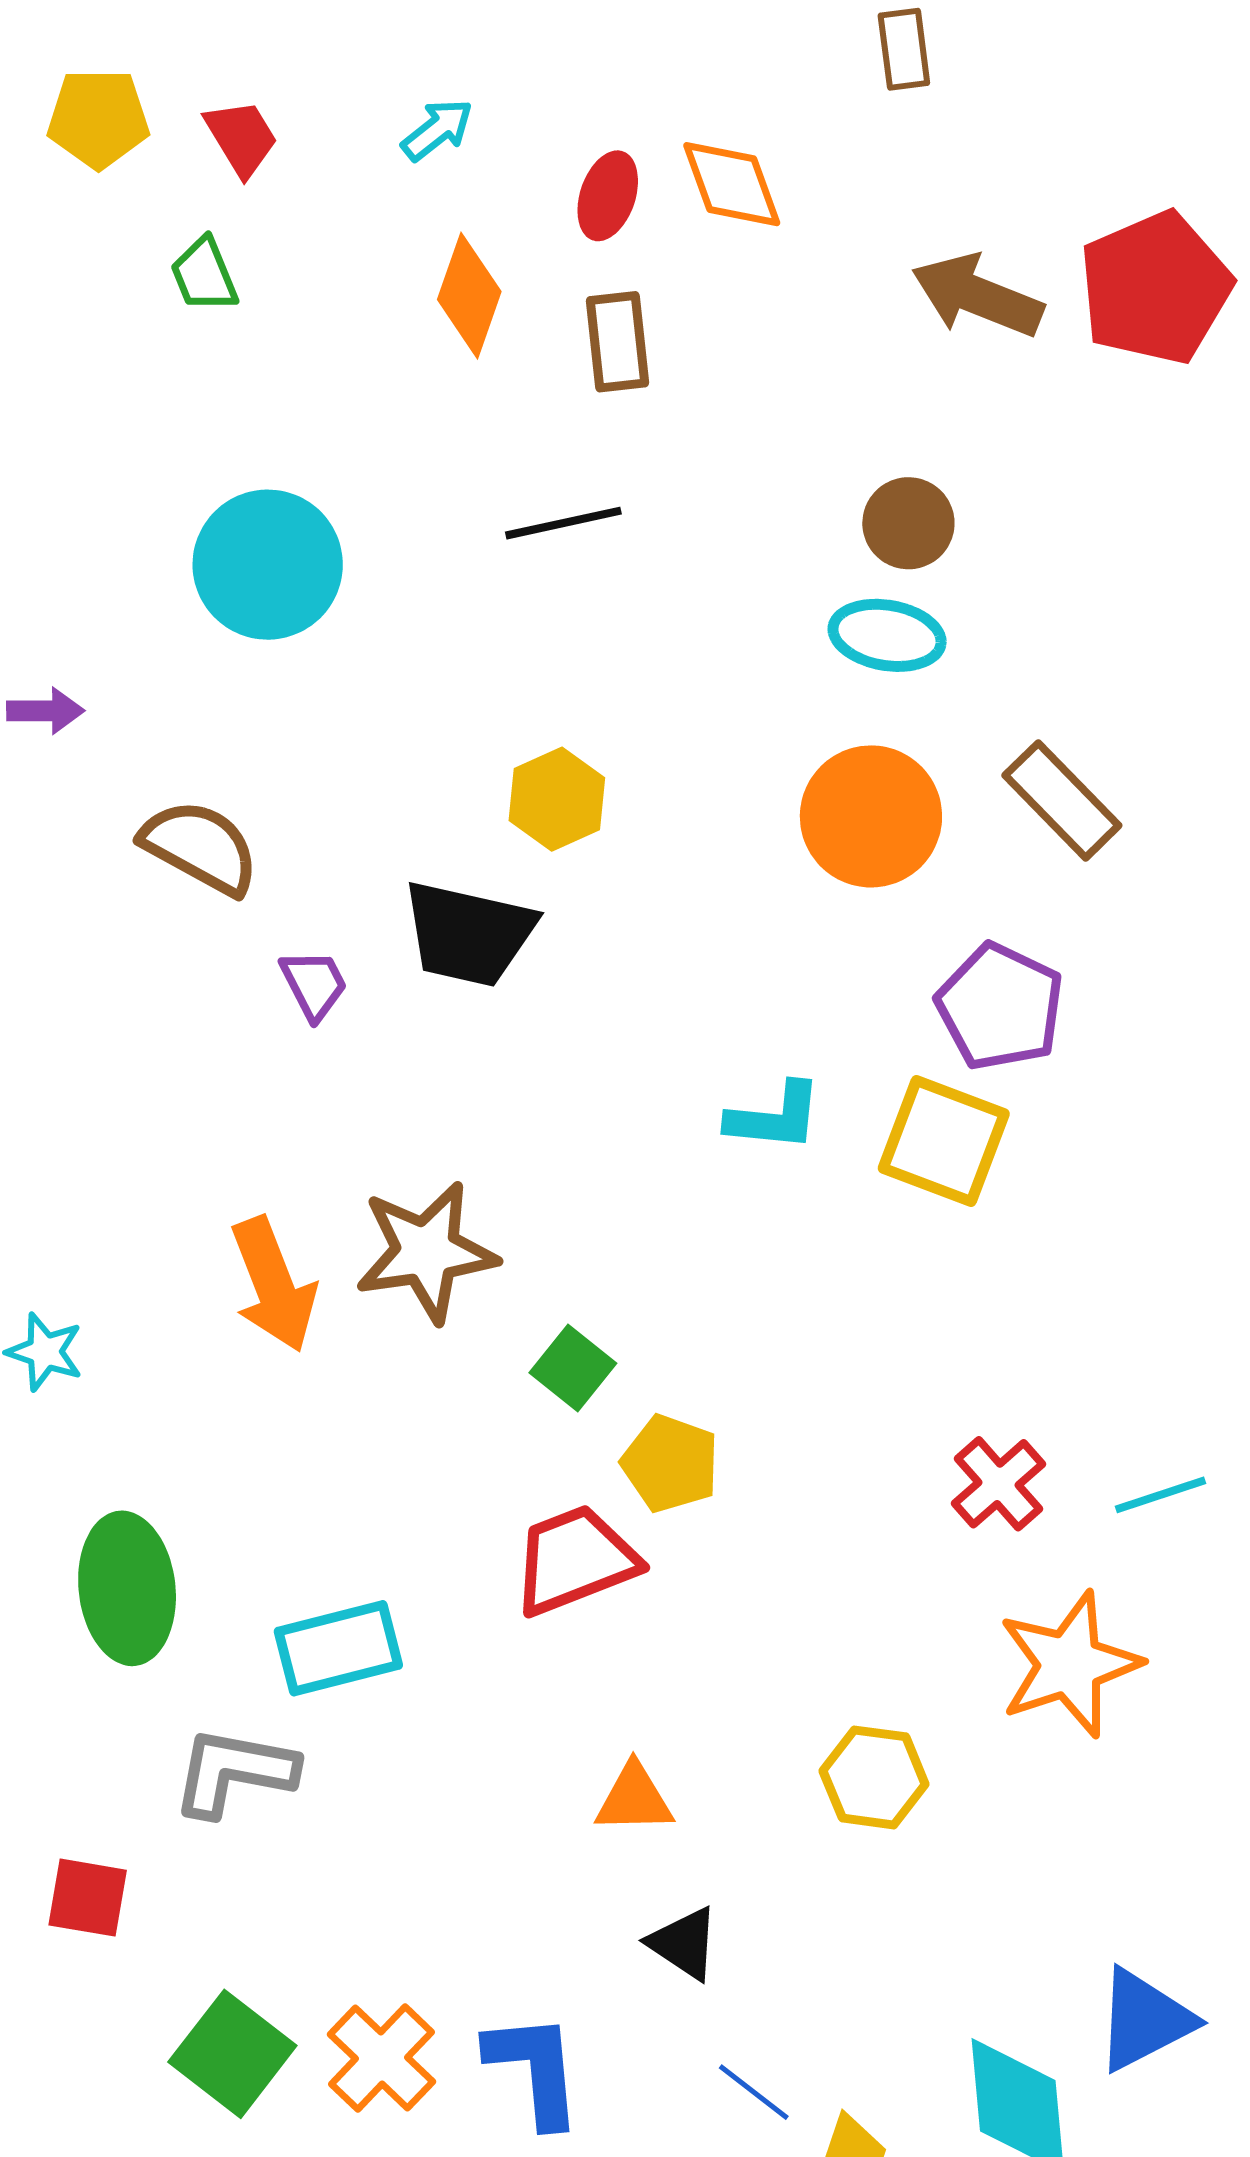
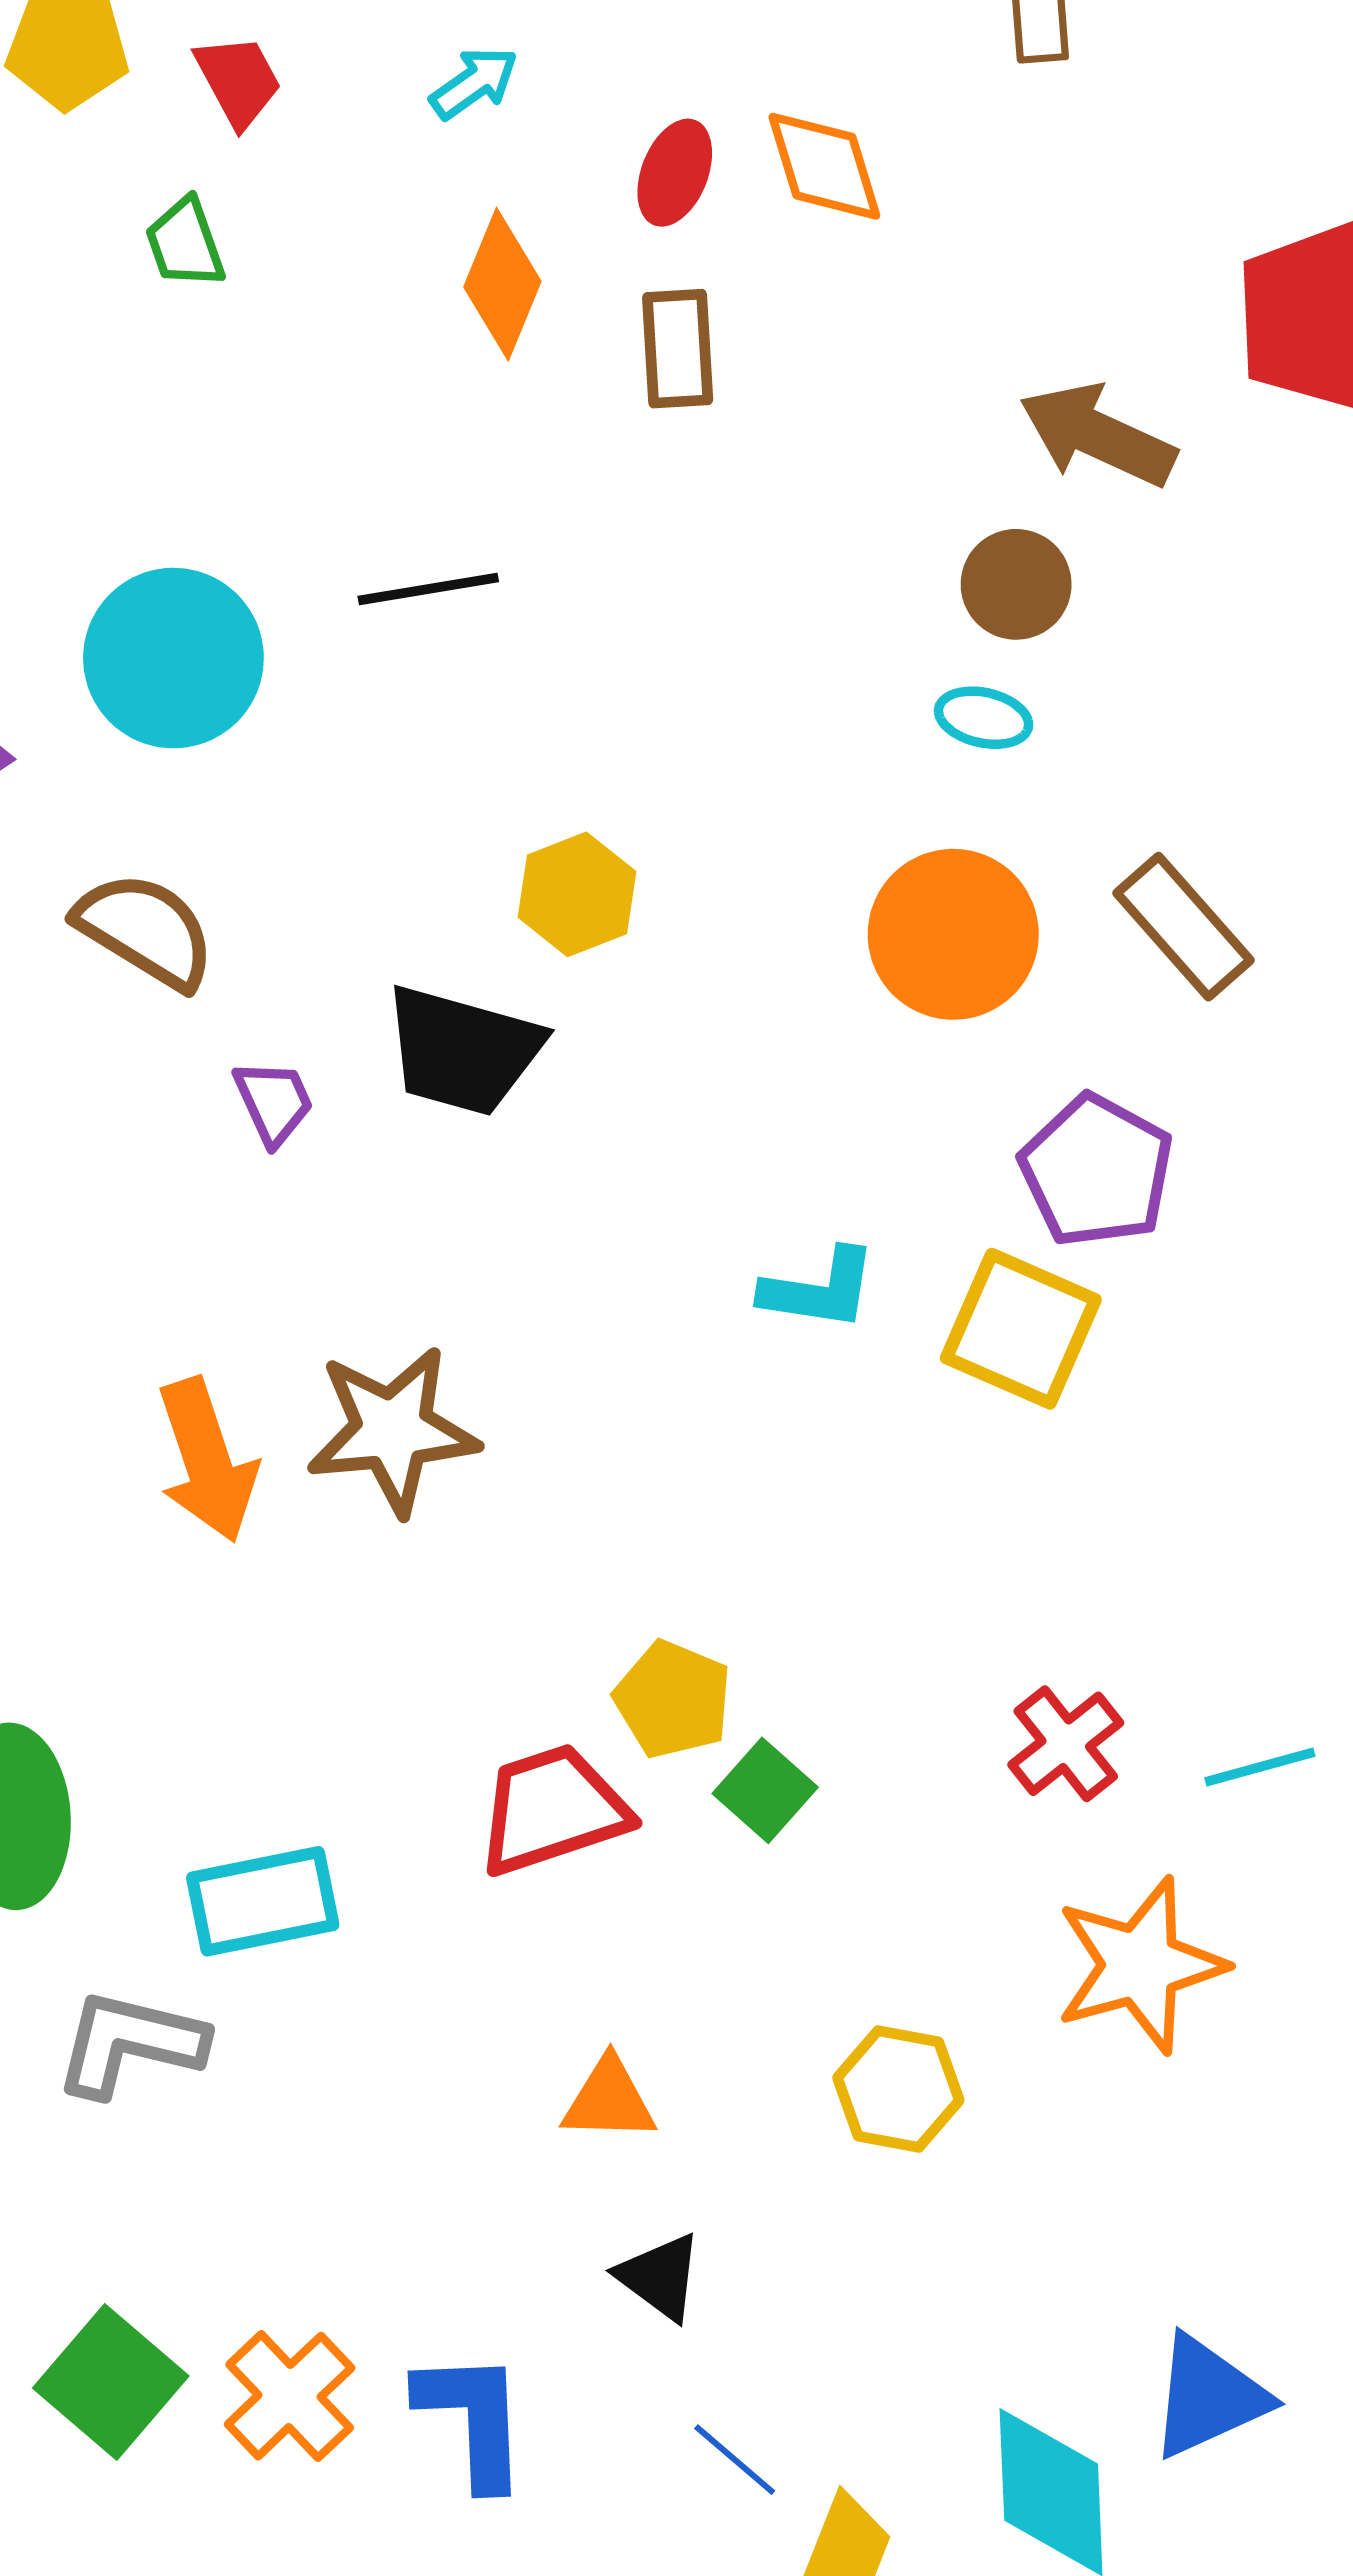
brown arrow: (977, 296) -> (1098, 435), moved
black line: (563, 523) -> (428, 589), moved
cyan circle: (268, 565) -> (173, 658), moved
cyan ellipse: (887, 635) -> (984, 718), size x0.7
green square: (573, 1368) -> (765, 1790), moved

